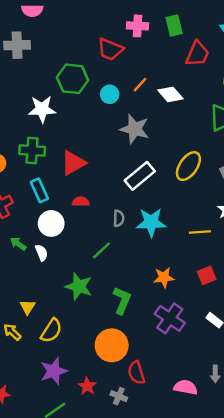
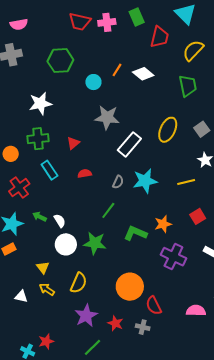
red trapezoid: (110, 49) -> (80, 22), moved
green hexagon: (73, 79) -> (60, 60), moved
gray star: (135, 129) -> (107, 117), moved
red triangle: (73, 163) -> (73, 143), size x0.6
gray semicircle: (119, 218) -> (118, 182), turned 32
white circle: (51, 223) -> (66, 244), moved
green L-shape: (122, 300) -> (135, 233), moved, turned -80
yellow triangle: (27, 307) -> (43, 268), moved

